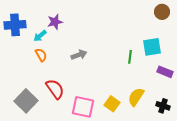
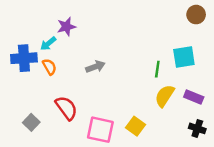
blue cross: (15, 25) -> (24, 58), moved
purple rectangle: (165, 72) -> (194, 97), moved
yellow semicircle: (136, 97) -> (165, 96), moved
gray square: (26, 101) -> (31, 122), size x0.6

